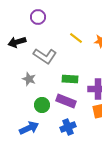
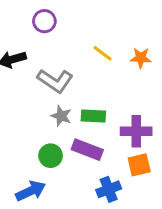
gray star: (29, 79) -> (61, 116), moved
blue cross: (68, 127) -> (109, 189), moved

